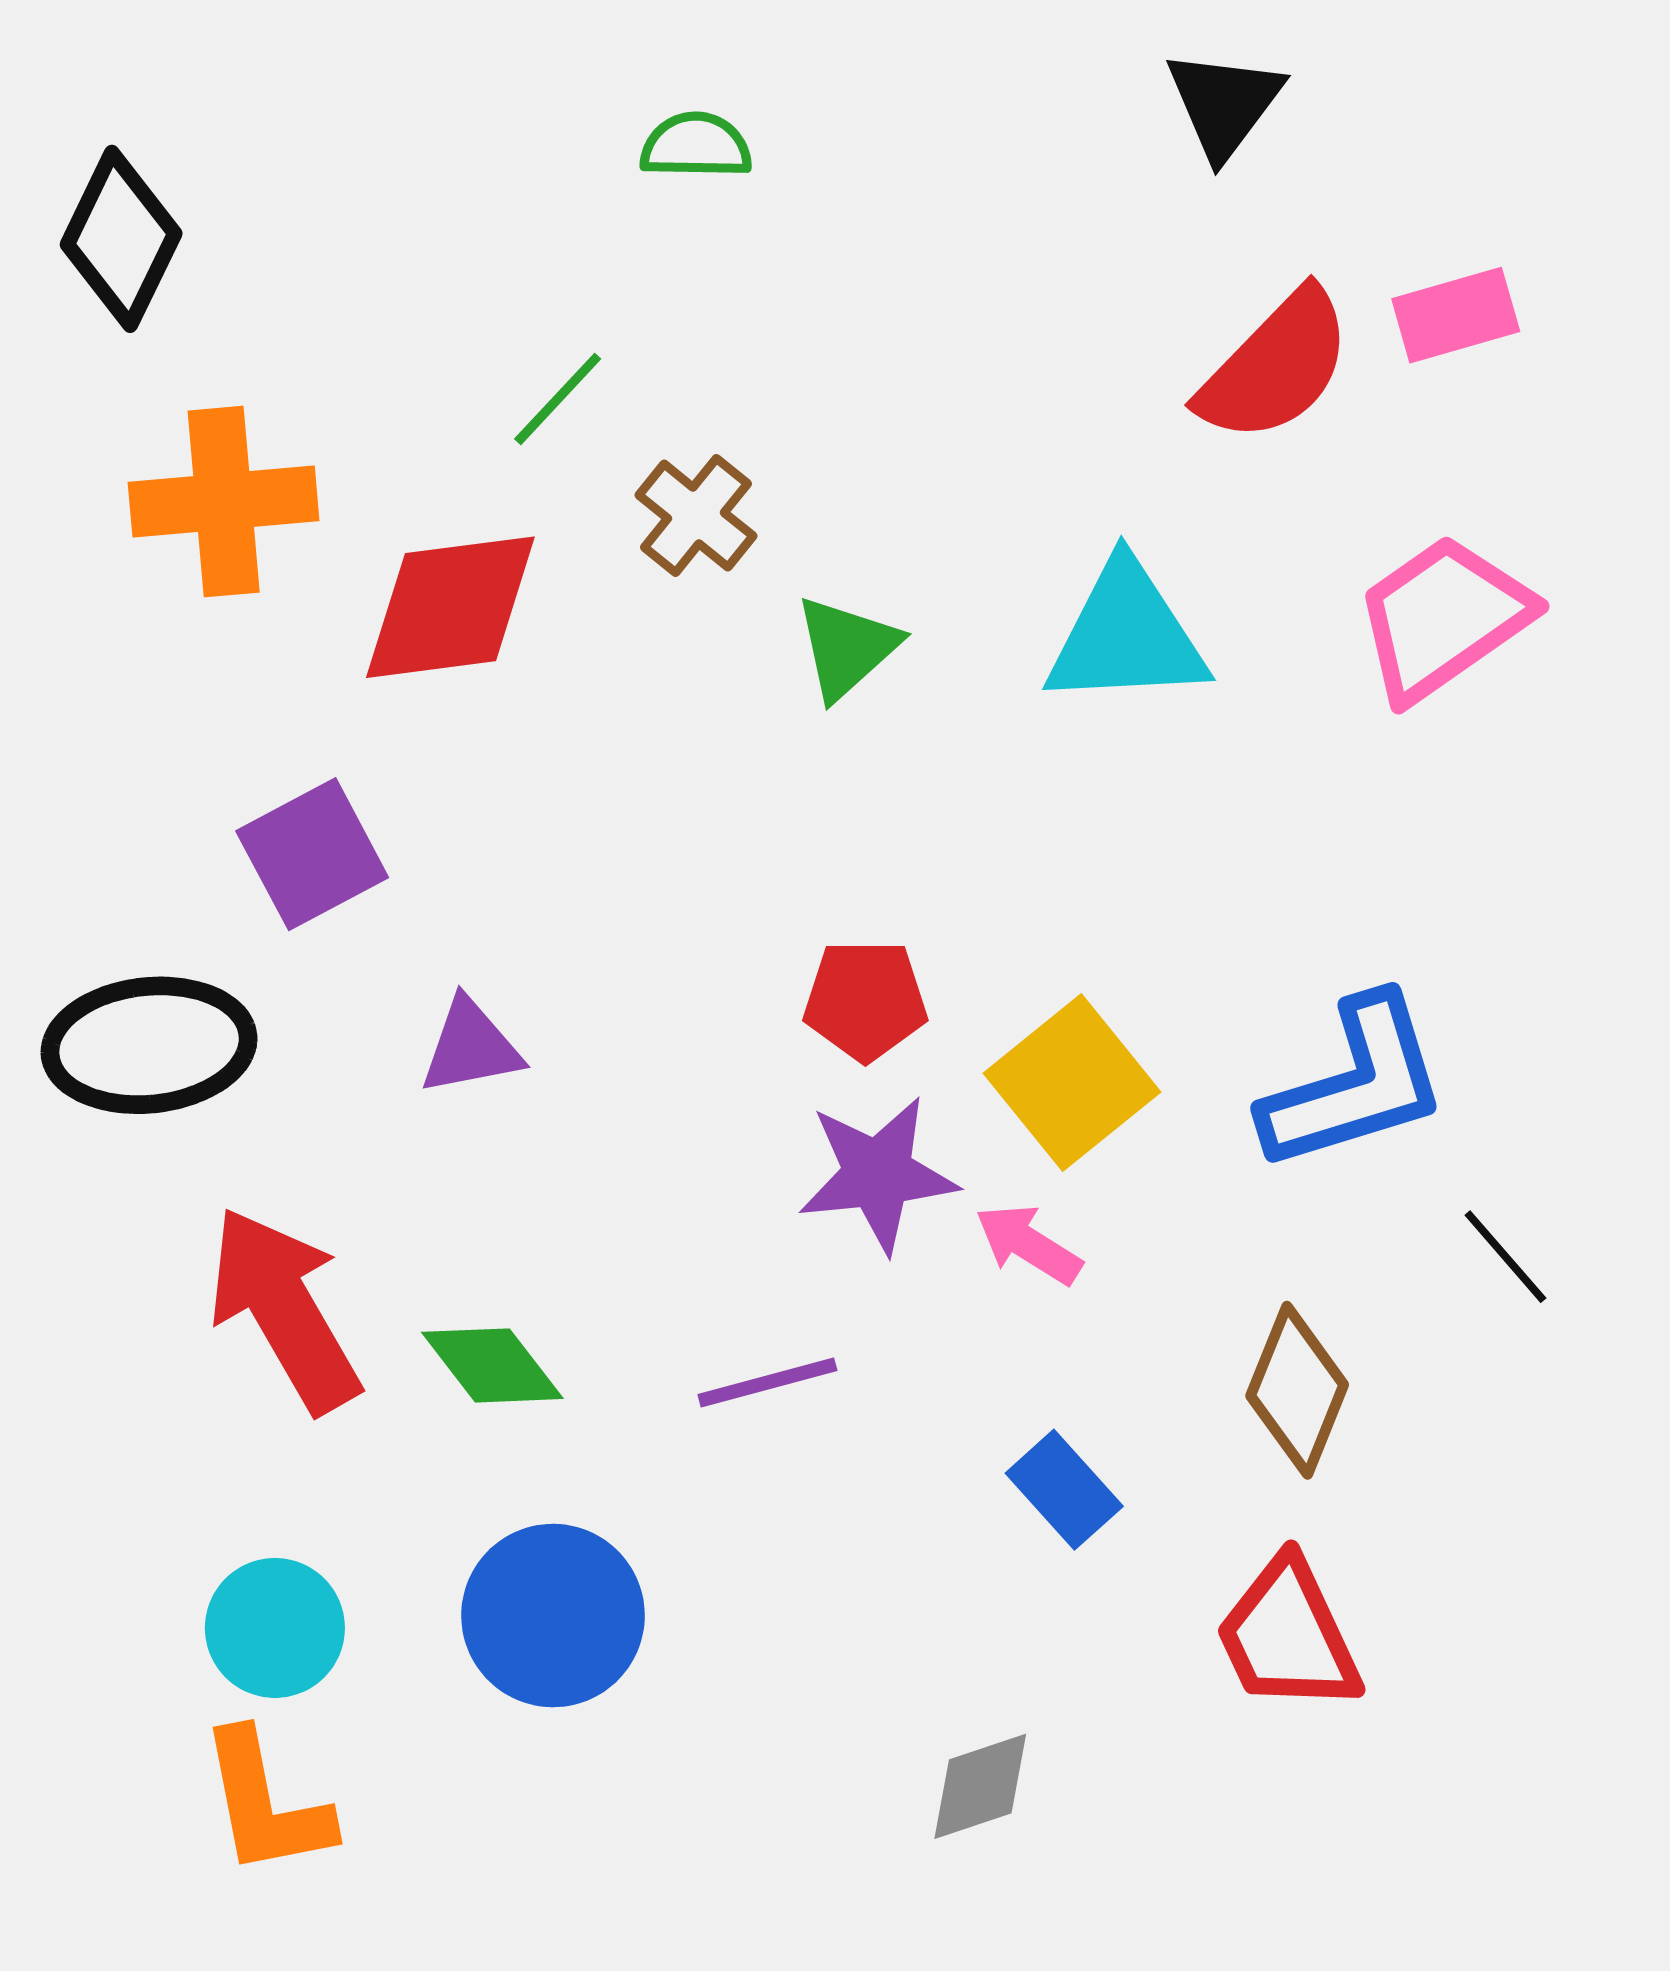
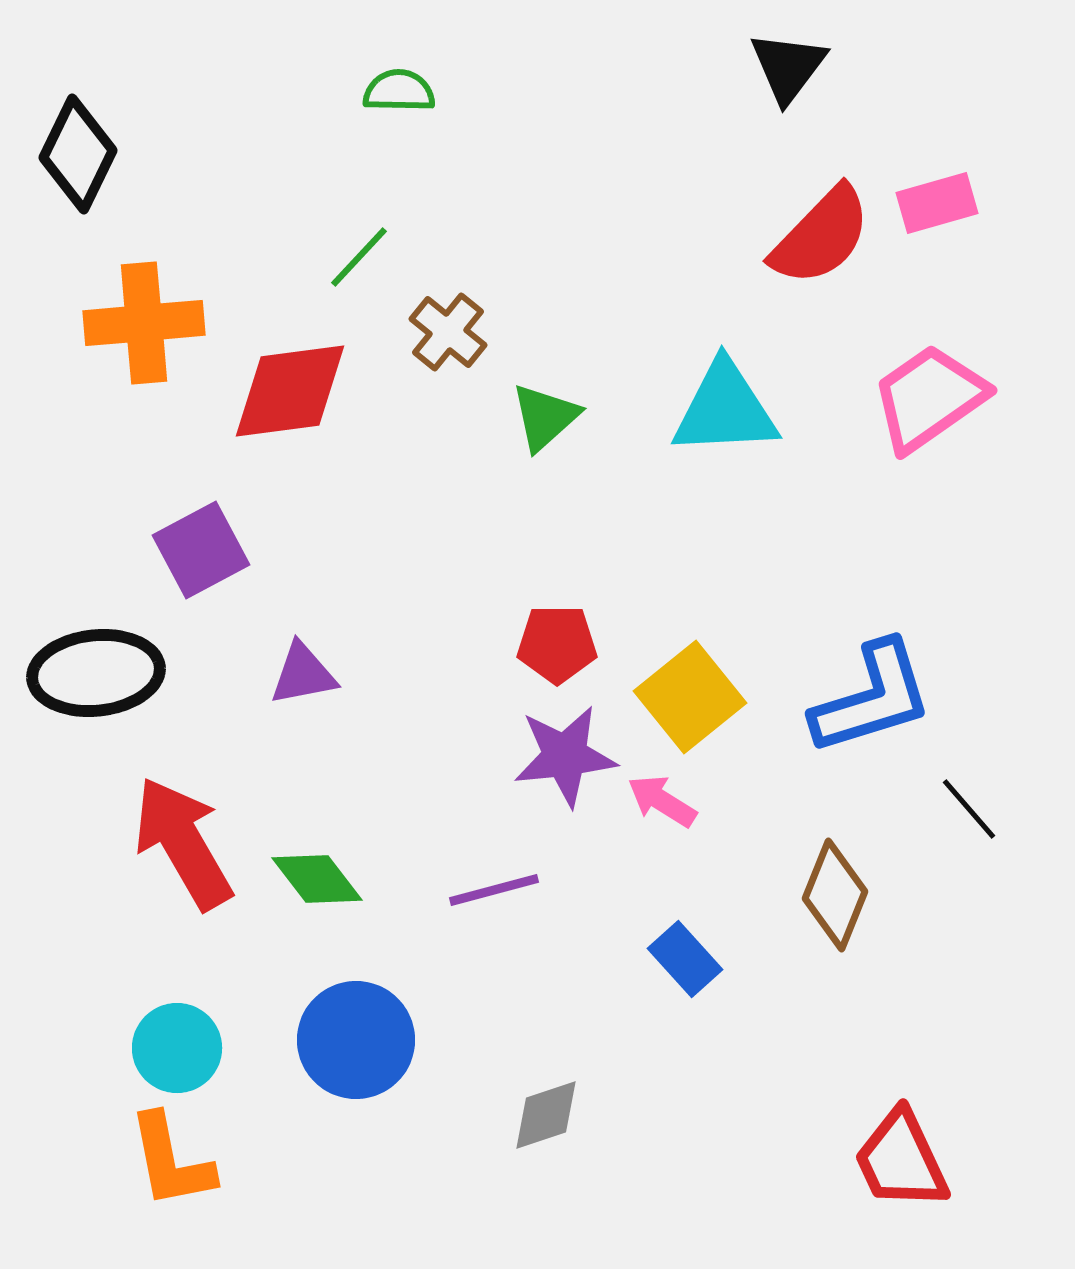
green semicircle: (696, 146) -> (399, 91), moved
red trapezoid: (1288, 1636) -> (901, 1160), moved
gray diamond: (980, 1786) -> (546, 1115), moved

